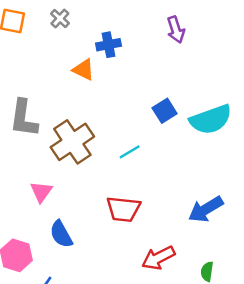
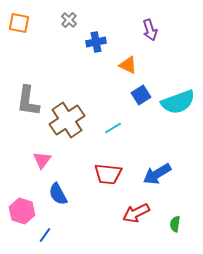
gray cross: (60, 18) -> (69, 20), moved
orange triangle: (84, 70) -> (128, 65), moved
blue arrow: (206, 209) -> (157, 174), moved

